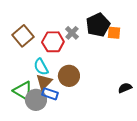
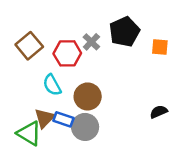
orange square: (114, 33) -> (160, 47), moved
brown triangle: (44, 82) -> (44, 118), moved
green triangle: (23, 91) -> (29, 133), moved
gray circle: (36, 100) -> (85, 127), moved

